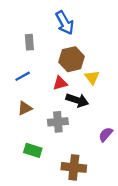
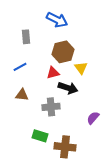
blue arrow: (65, 23) -> (57, 20), turned -35
brown triangle: (25, 108) -> (22, 95), turned 32
green rectangle: (33, 150) -> (40, 136), moved

